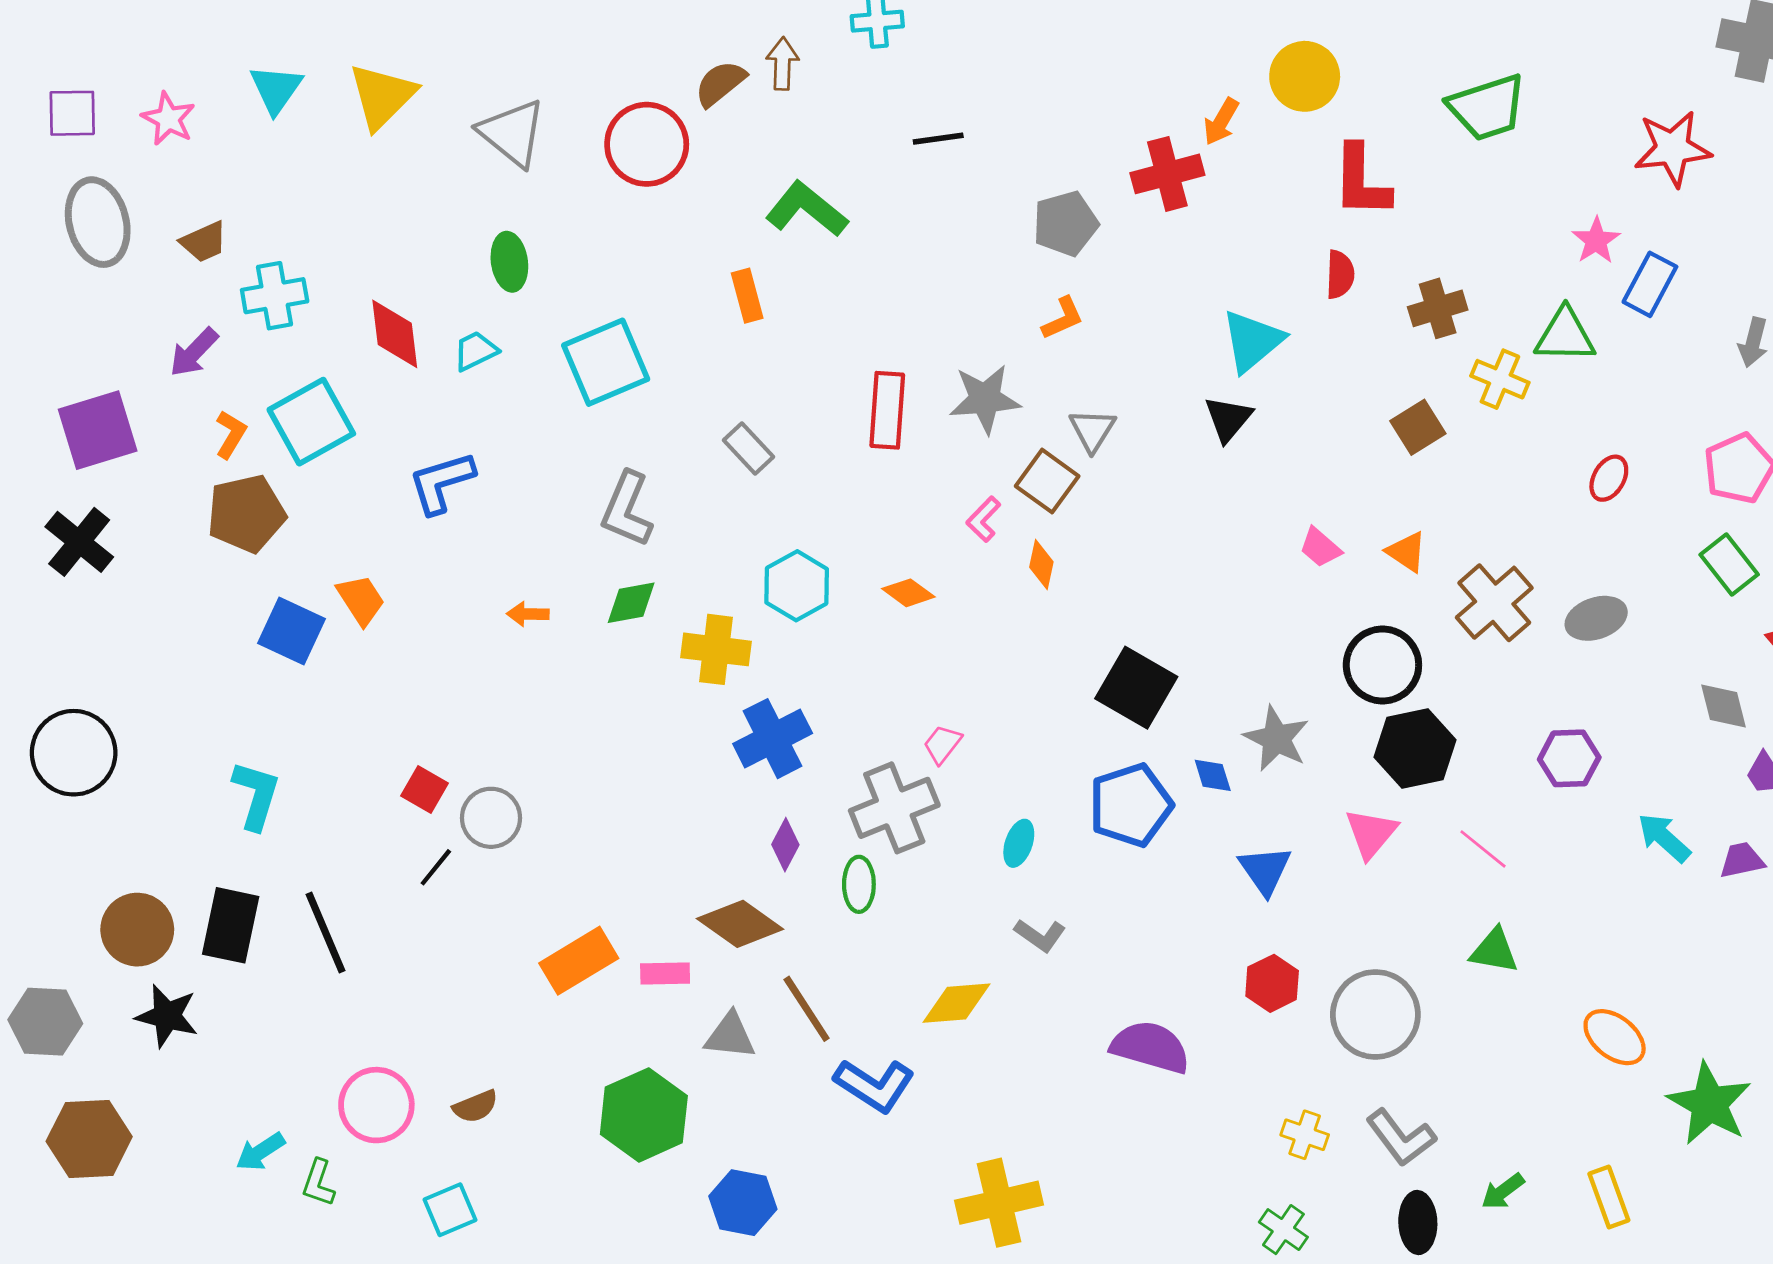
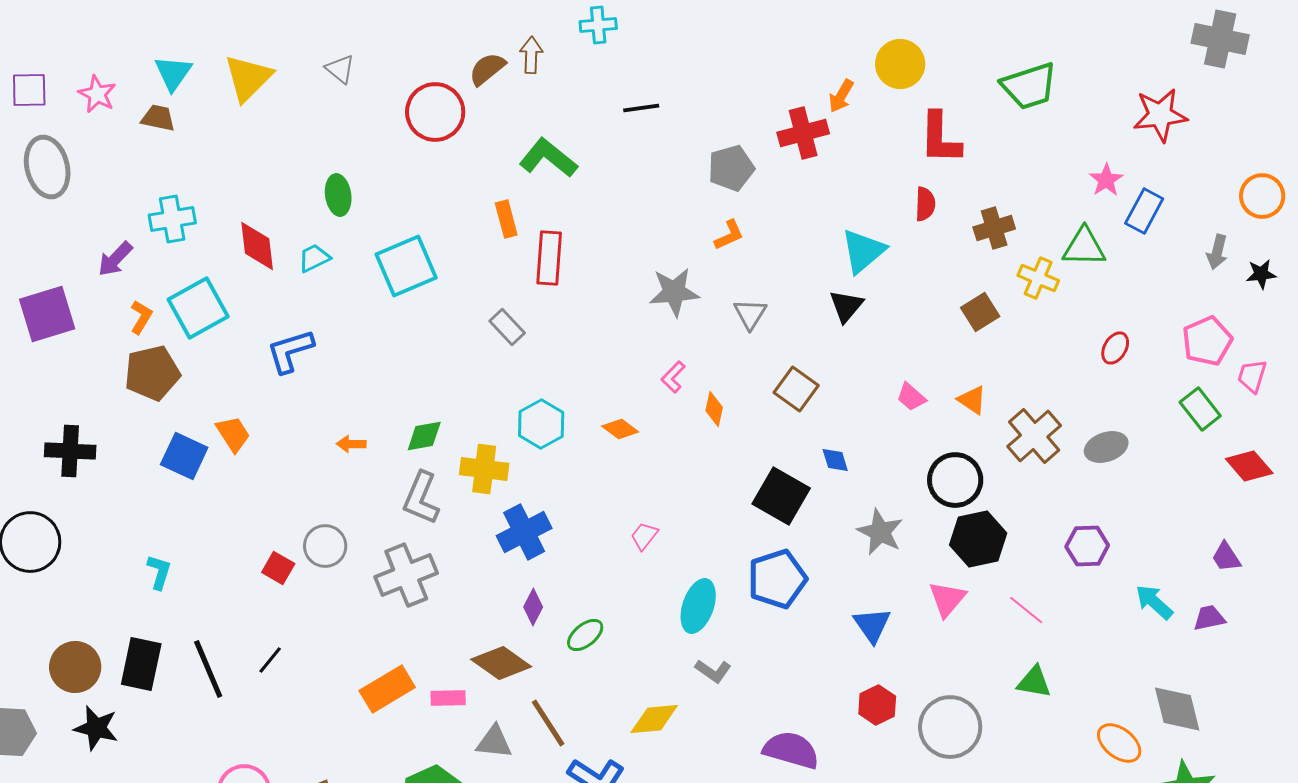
gray triangle: (512, 133) -> (340, 69), moved, size x0.6
brown trapezoid: (204, 242) -> (158, 118), moved, turned -144
red rectangle: (887, 410) -> (549, 258), moved
brown square: (1047, 481) -> (796, 389), moved
gray L-shape: (627, 509) -> (421, 498), moved
black cross: (79, 542) -> (70, 451), moved, turned -36
gray diamond: (1723, 706) -> (1177, 709), moved, size x1.4
blue diamond: (1213, 775) -> (835, 460), moved
cyan L-shape: (256, 795) -> (159, 572), size x0.7
gray cross: (894, 808) -> (406, 575), moved
gray circle: (491, 818) -> (325, 546), moved
cyan ellipse: (1019, 843) -> (698, 606), size x1.6
black line: (436, 867) -> (270, 660), moved
green ellipse: (859, 884) -> (585, 635), turned 51

